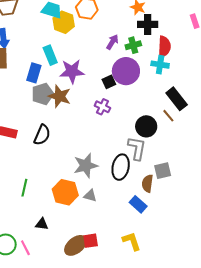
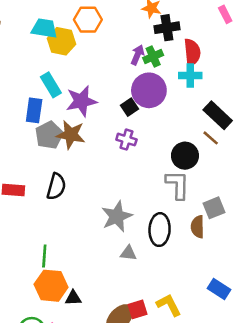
purple arrow: (112, 42) -> (138, 55), moved
black ellipse: (121, 167) -> (160, 230), moved
orange hexagon: (65, 192) -> (51, 286), moved
blue rectangle: (138, 204) -> (219, 289), moved
yellow L-shape: (132, 241) -> (169, 305), moved

